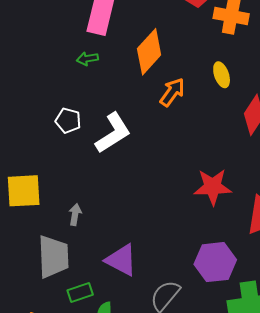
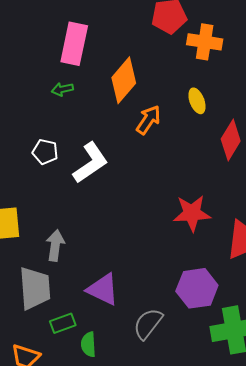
gray arrow: (75, 214) -> (55, 245), size x1.4

